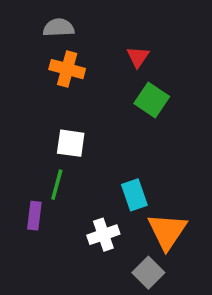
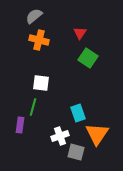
gray semicircle: (59, 28) -> (34, 16), turned -36
gray square: (148, 273) -> (76, 152), moved, turned -30

